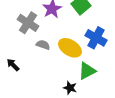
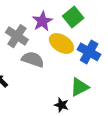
gray semicircle: (43, 45) -> (33, 59), size x1.5
yellow ellipse: (70, 48) -> (61, 43), moved

